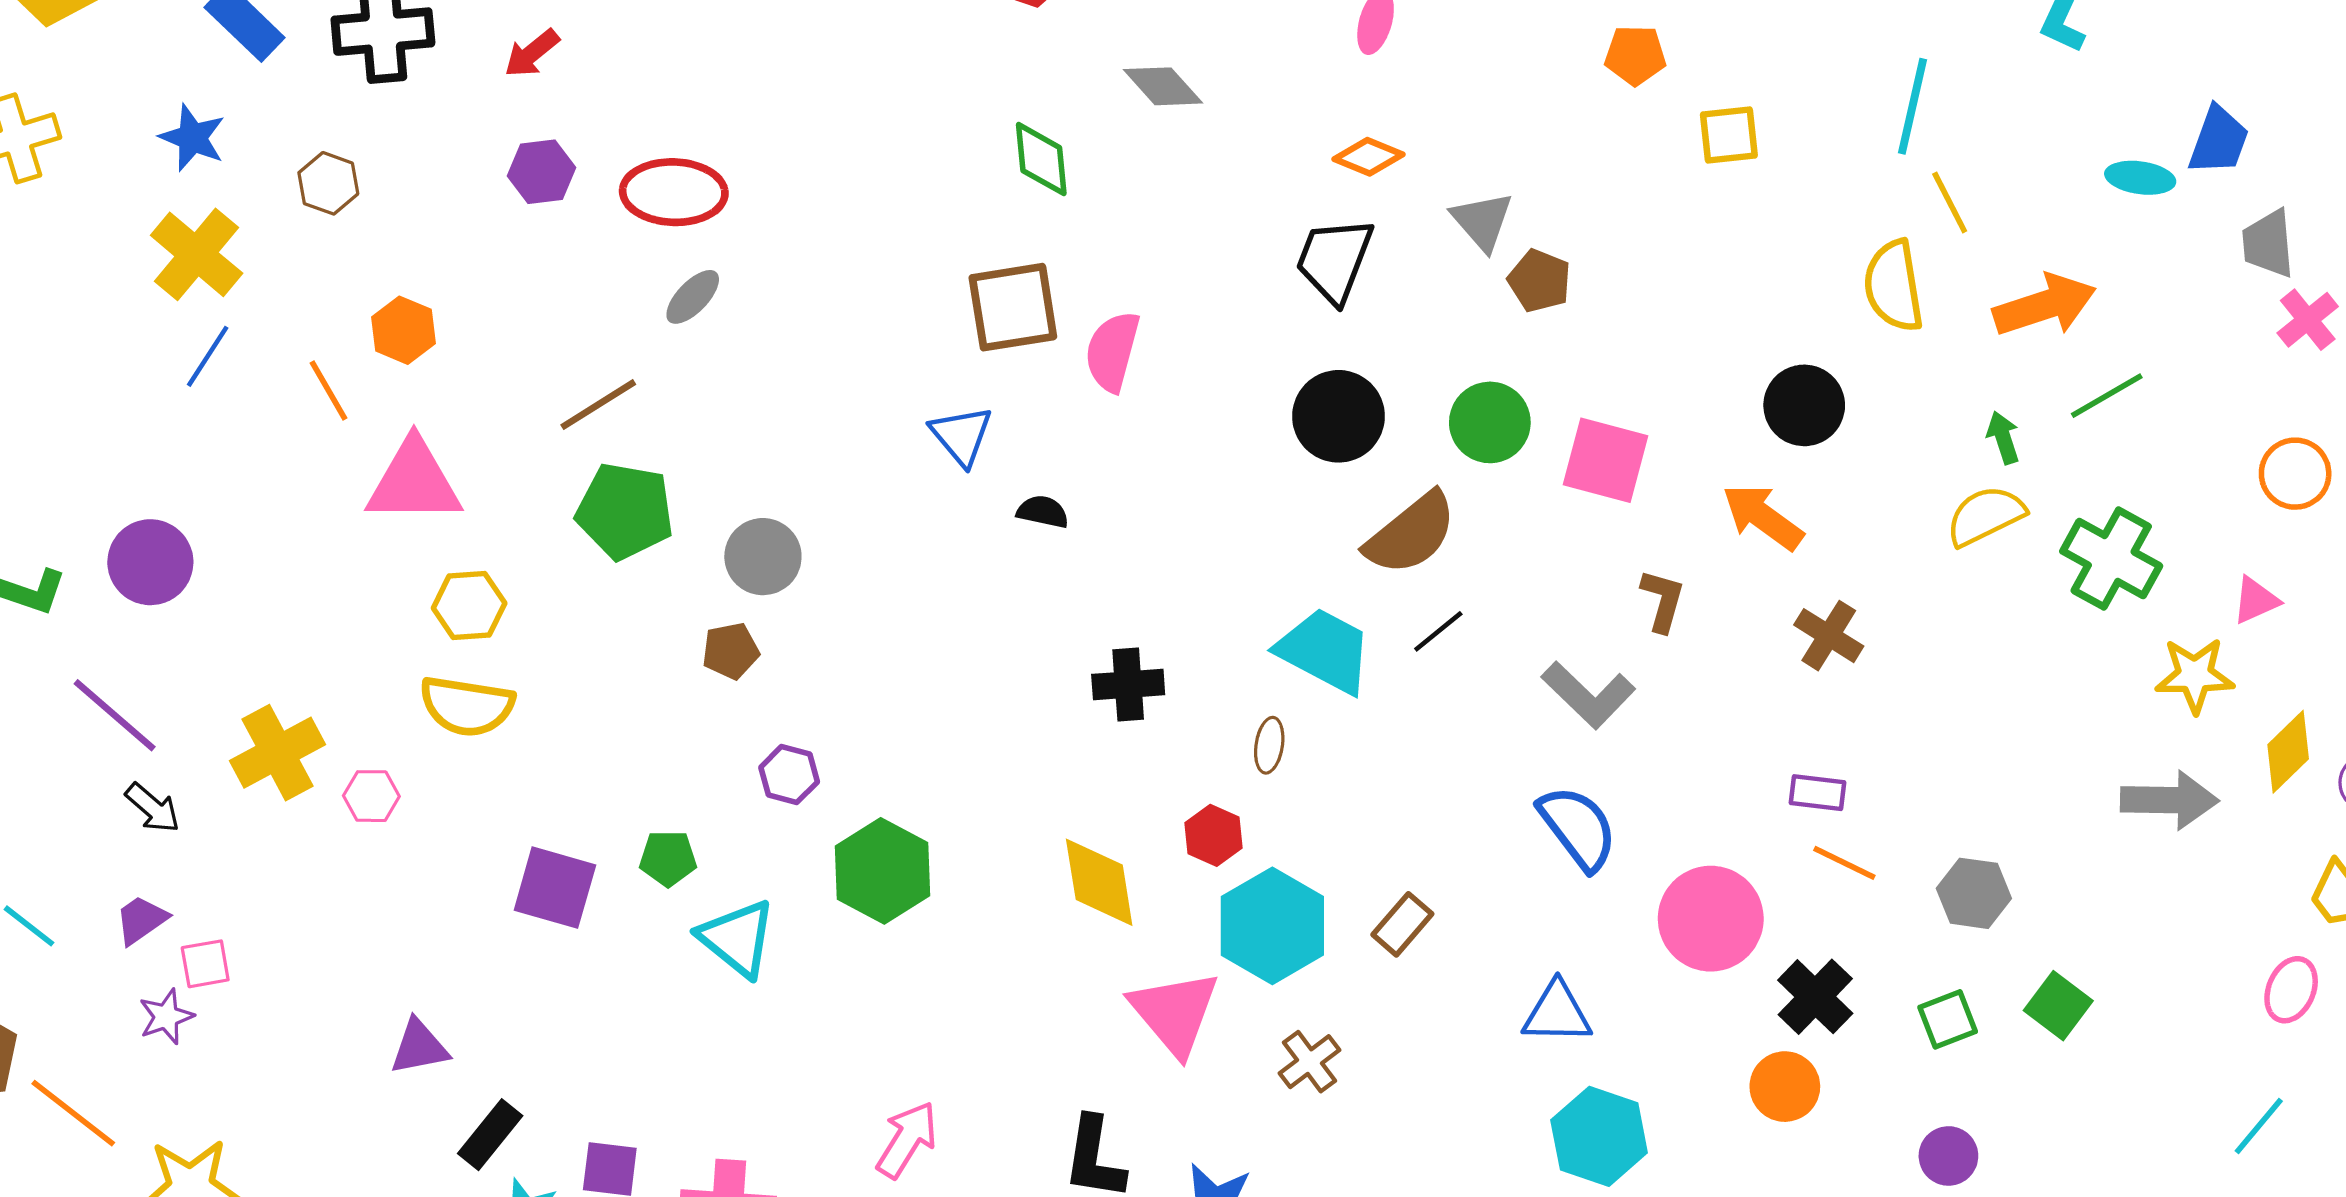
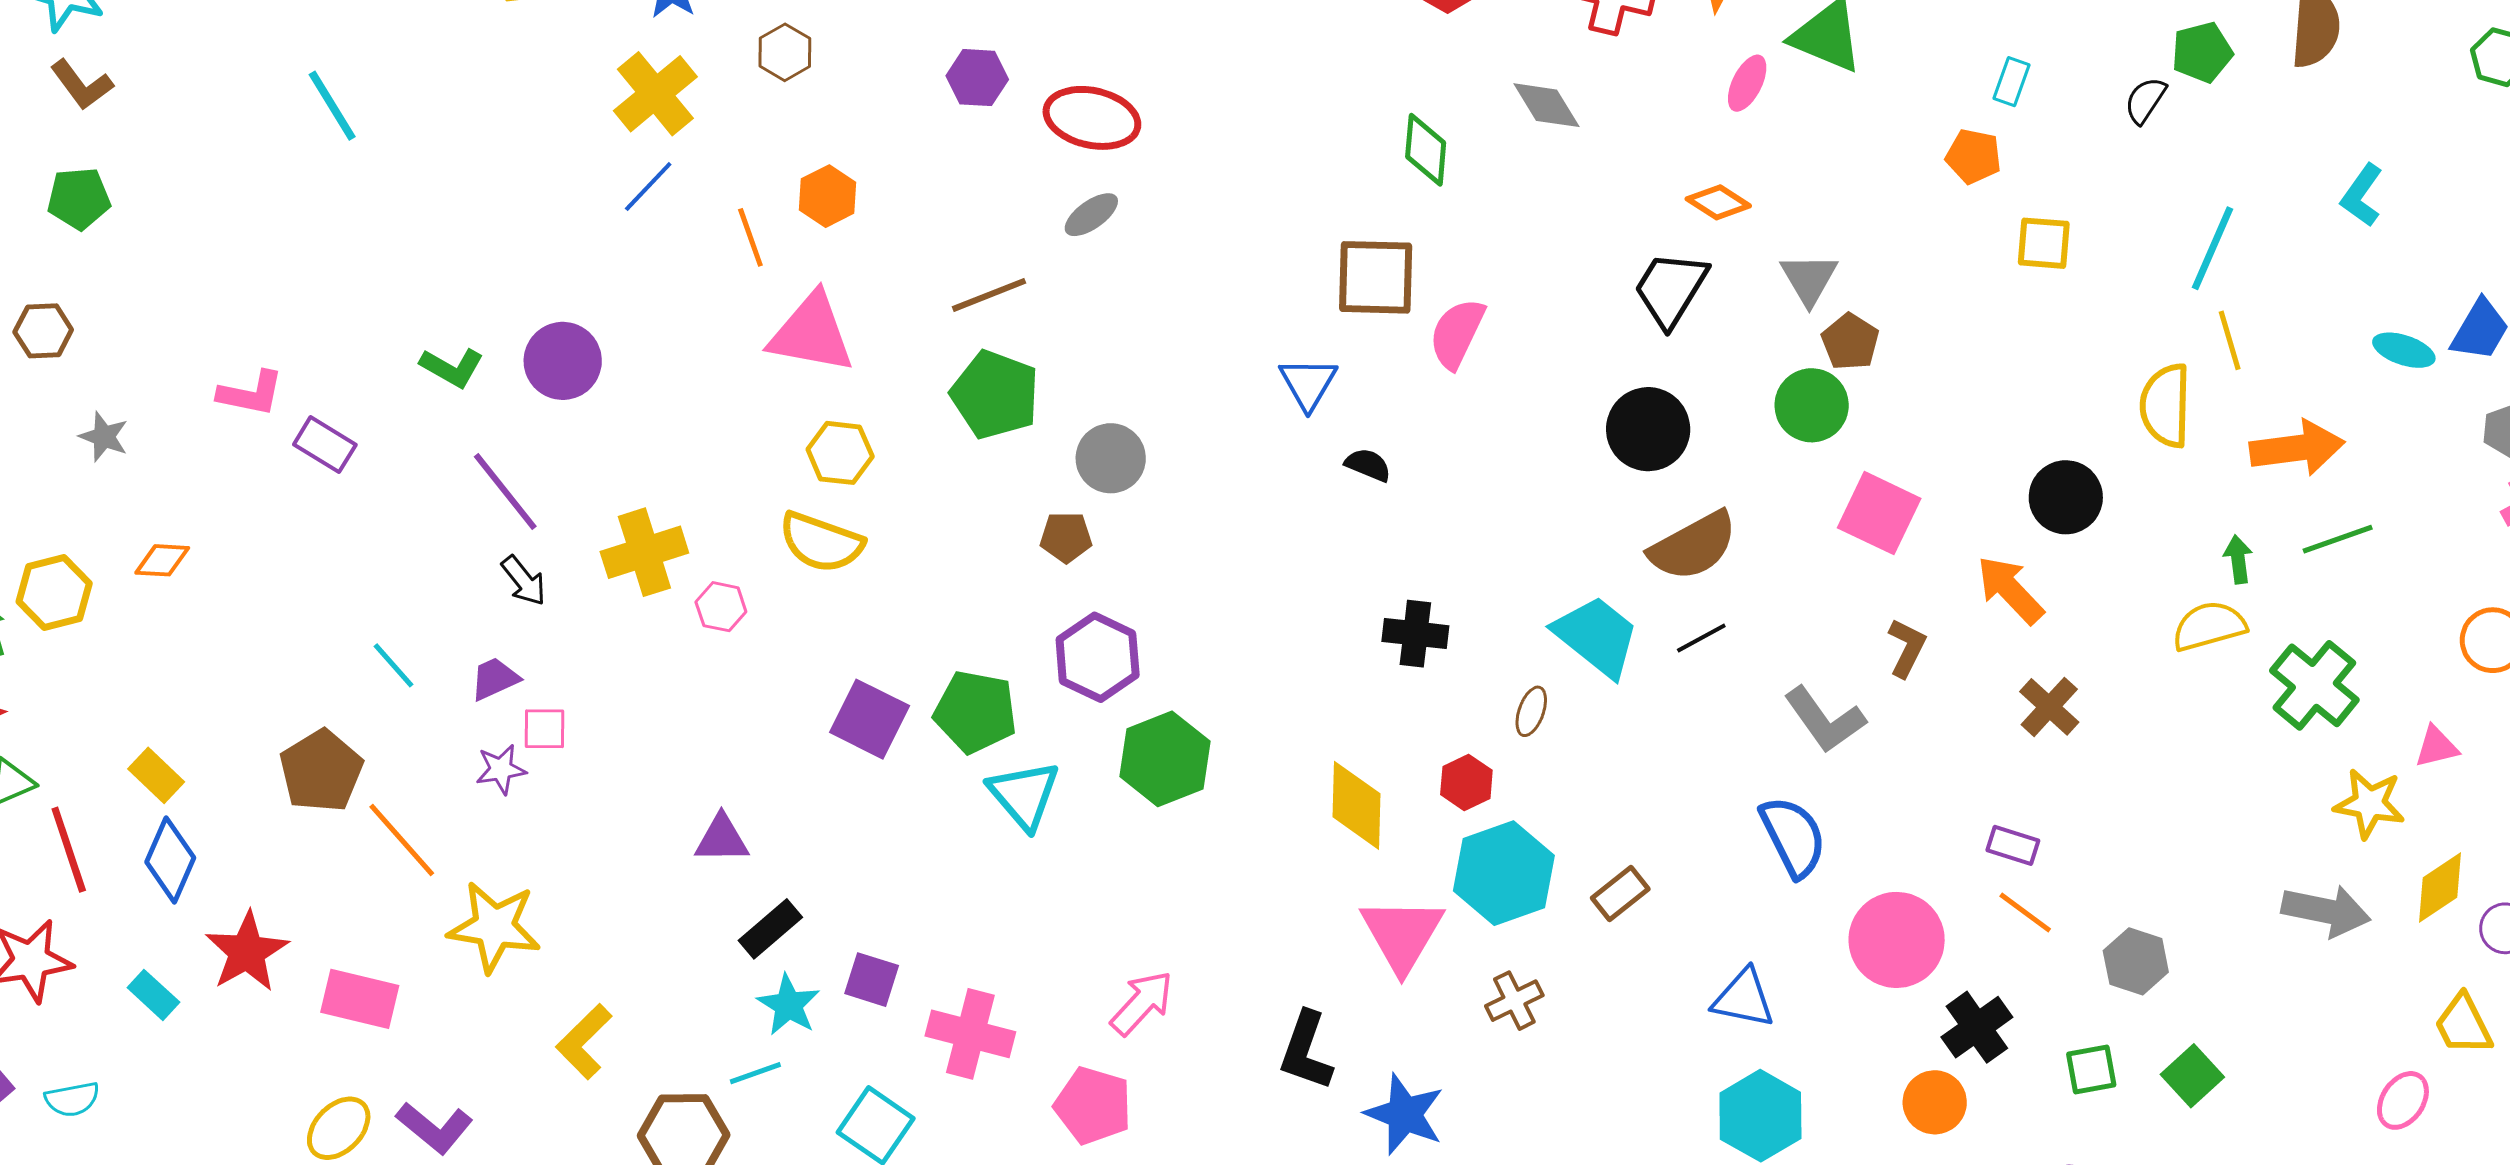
green circle: (1490, 422) -> (1812, 405), moved
purple hexagon: (789, 775) -> (1098, 657), size x1.6
green pentagon: (668, 858) -> (975, 712), size x1.6

